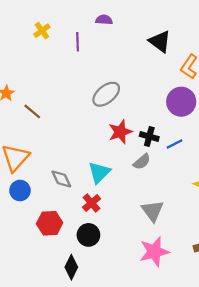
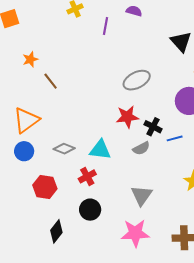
gray ellipse: (106, 94) -> (137, 80), moved
cyan triangle: (99, 172) -> (100, 150), turned 40
gray diamond: (61, 179) -> (64, 149), turned -55
black circle: (88, 235) -> (90, 210), moved

